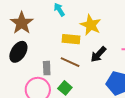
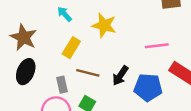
yellow rectangle: (71, 39) -> (71, 48), moved, turned -54
black arrow: (98, 54) -> (120, 76), moved

